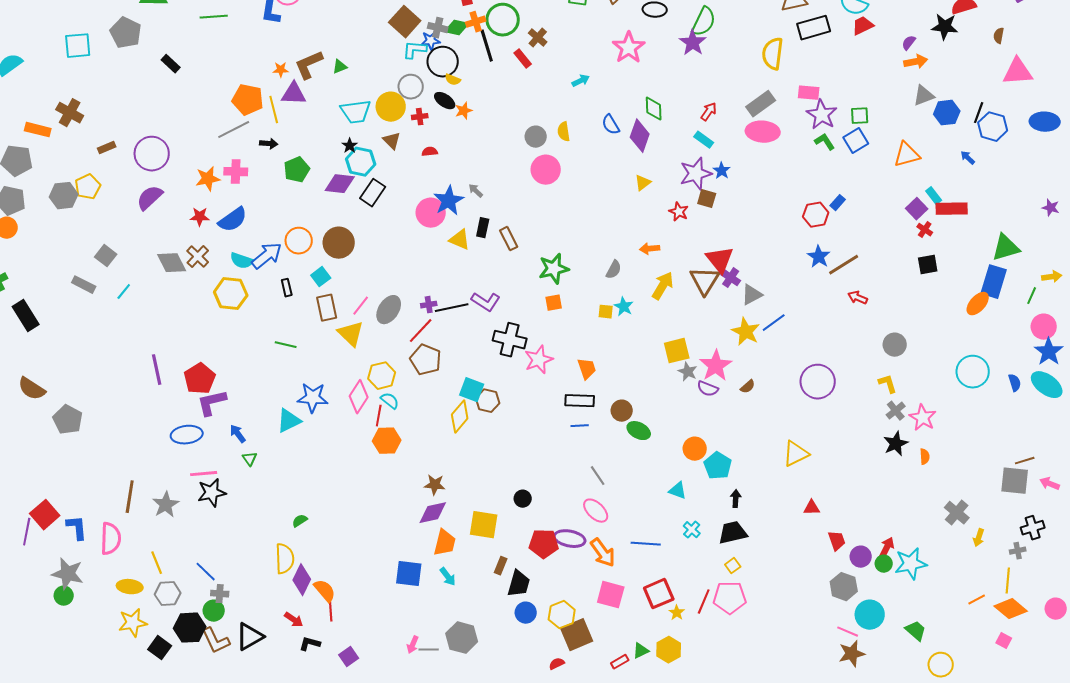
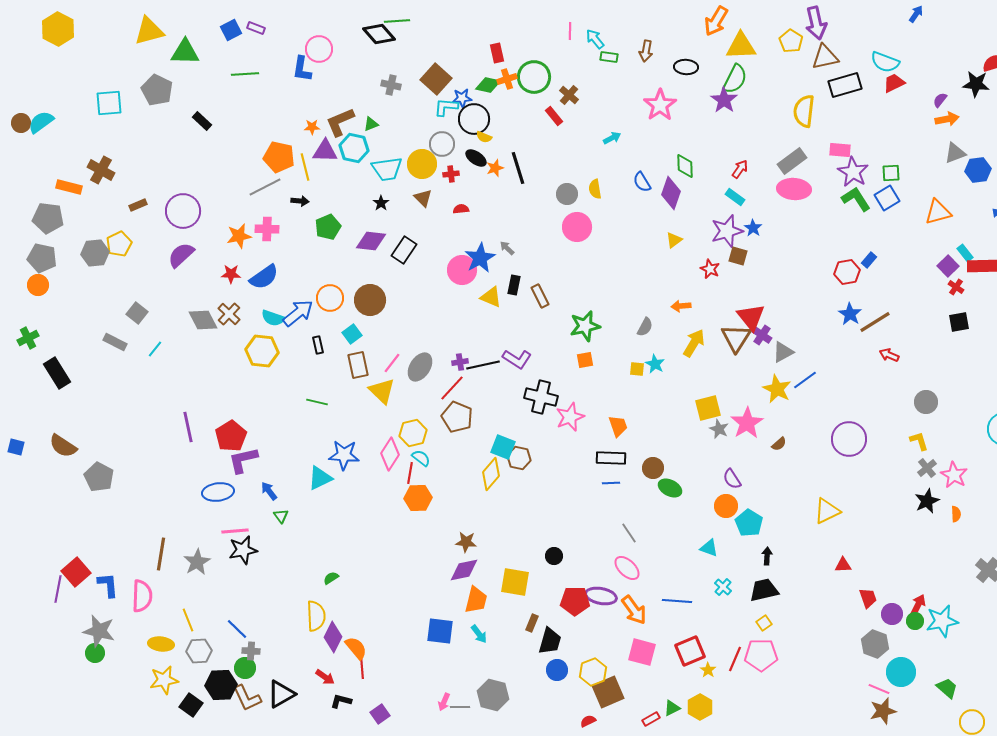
gray cross: (438, 28) -> (391, 85), moved
black line: (487, 46) -> (518, 168), moved
green L-shape: (825, 142) -> (856, 199), size x1.4
cyan hexagon: (361, 162) -> (354, 148), moved
purple semicircle: (708, 389) -> (732, 479), moved, turned 35

